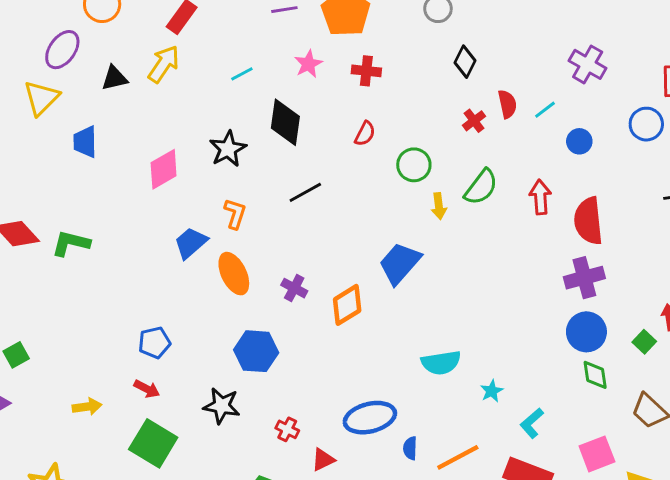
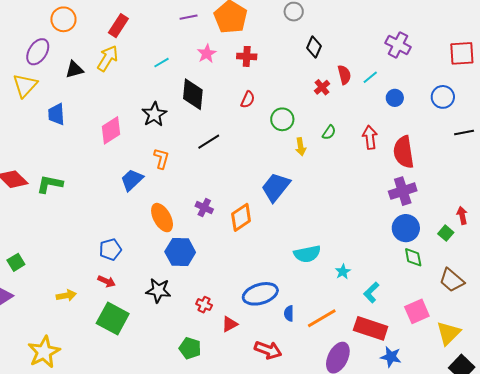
blue circle: (646, 124) -> (443, 97), moved
green semicircle: (481, 187) -> (329, 132), size x0.6
orange ellipse: (234, 274) -> (162, 218), moved

